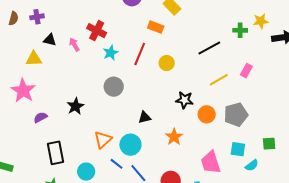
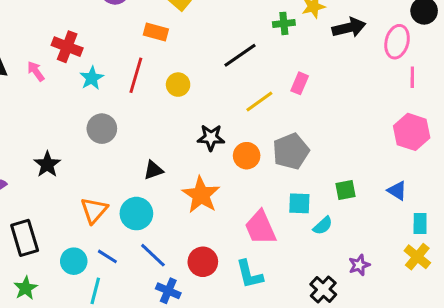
orange star: (174, 137) -> (201, 195), size x1.4
blue line: (117, 164) -> (107, 256), moved

